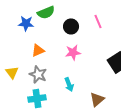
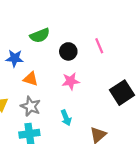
blue star: (26, 23) -> (15, 58), moved
orange triangle: (38, 50) -> (31, 79), turned 40

